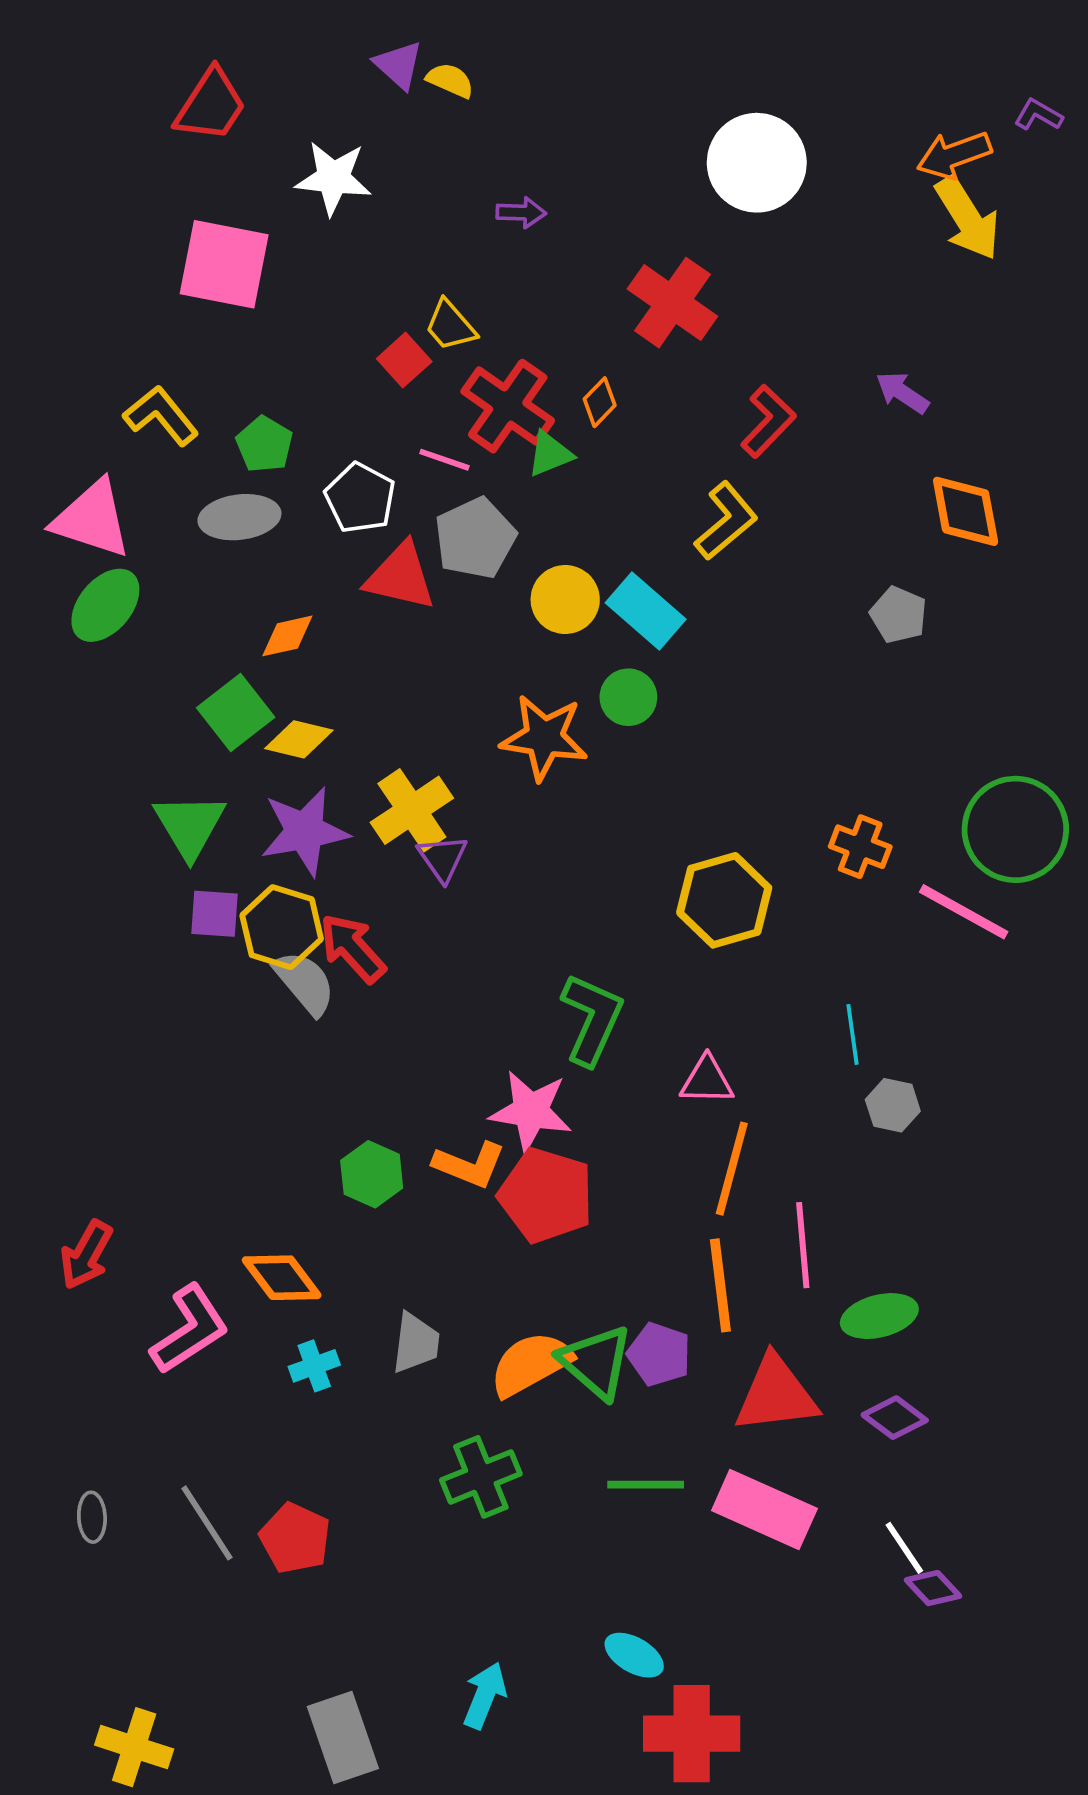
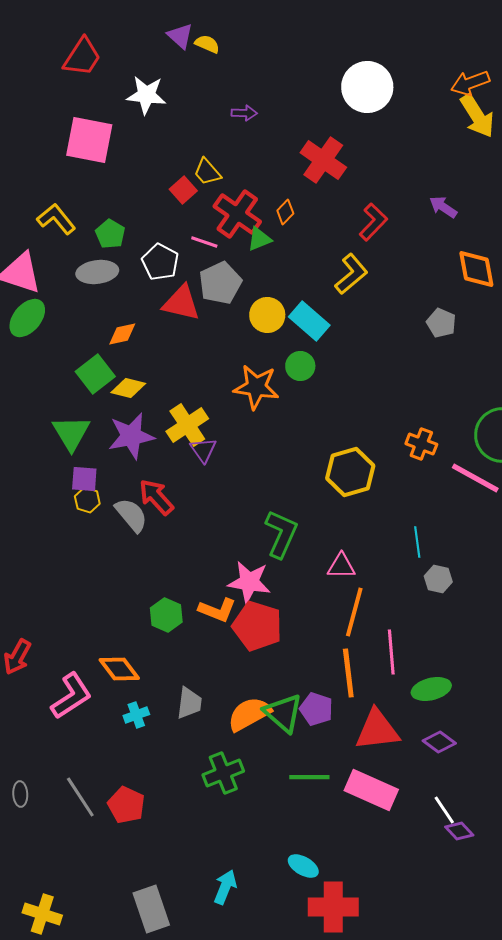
yellow hexagon: (282, 927) -> (87, 500), moved, size x0.6

